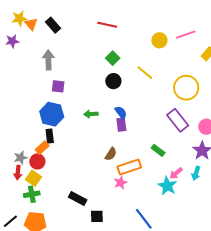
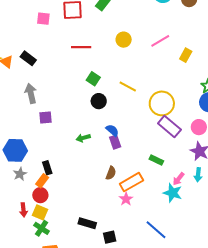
yellow circle: (159, 40) -> (124, 40), moved
yellow circle: (186, 88) -> (162, 103), moved
blue hexagon: (52, 114) -> (15, 150), moved
gray star: (21, 158) -> (20, 174), moved
green cross: (32, 194) -> (41, 228), turned -35

